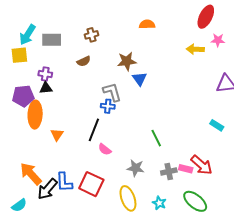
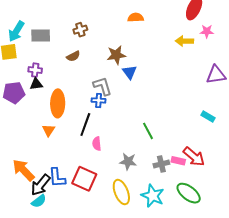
orange ellipse: (35, 115) -> (58, 103), moved
pink semicircle: (105, 149) -> (97, 144), turned 48
cyan star: (159, 203) -> (153, 196), size x1.6
cyan semicircle: (19, 205) -> (39, 201), moved

